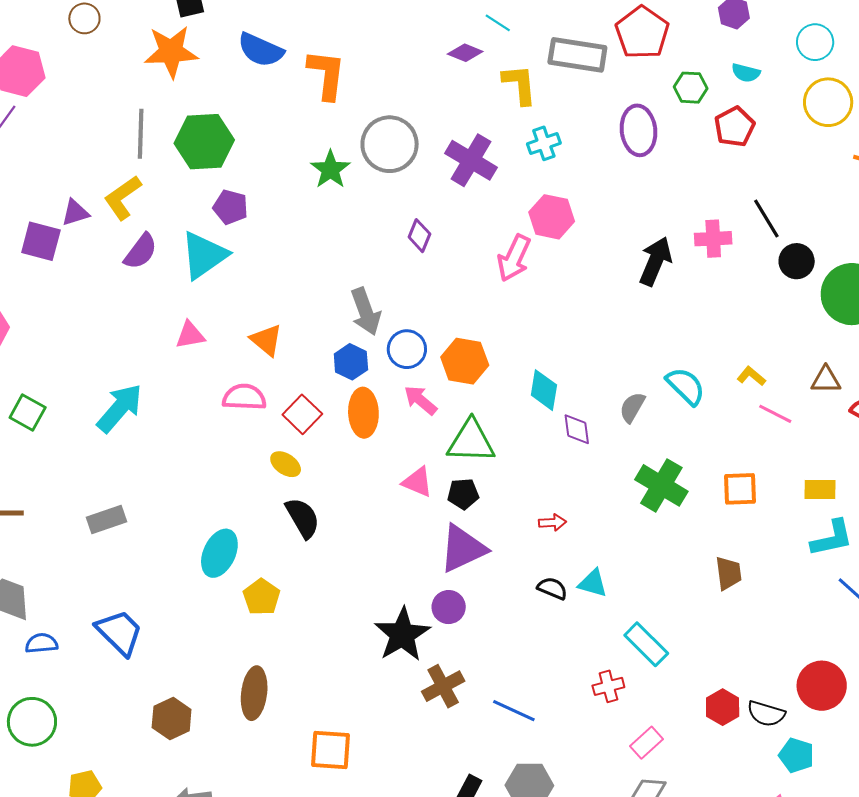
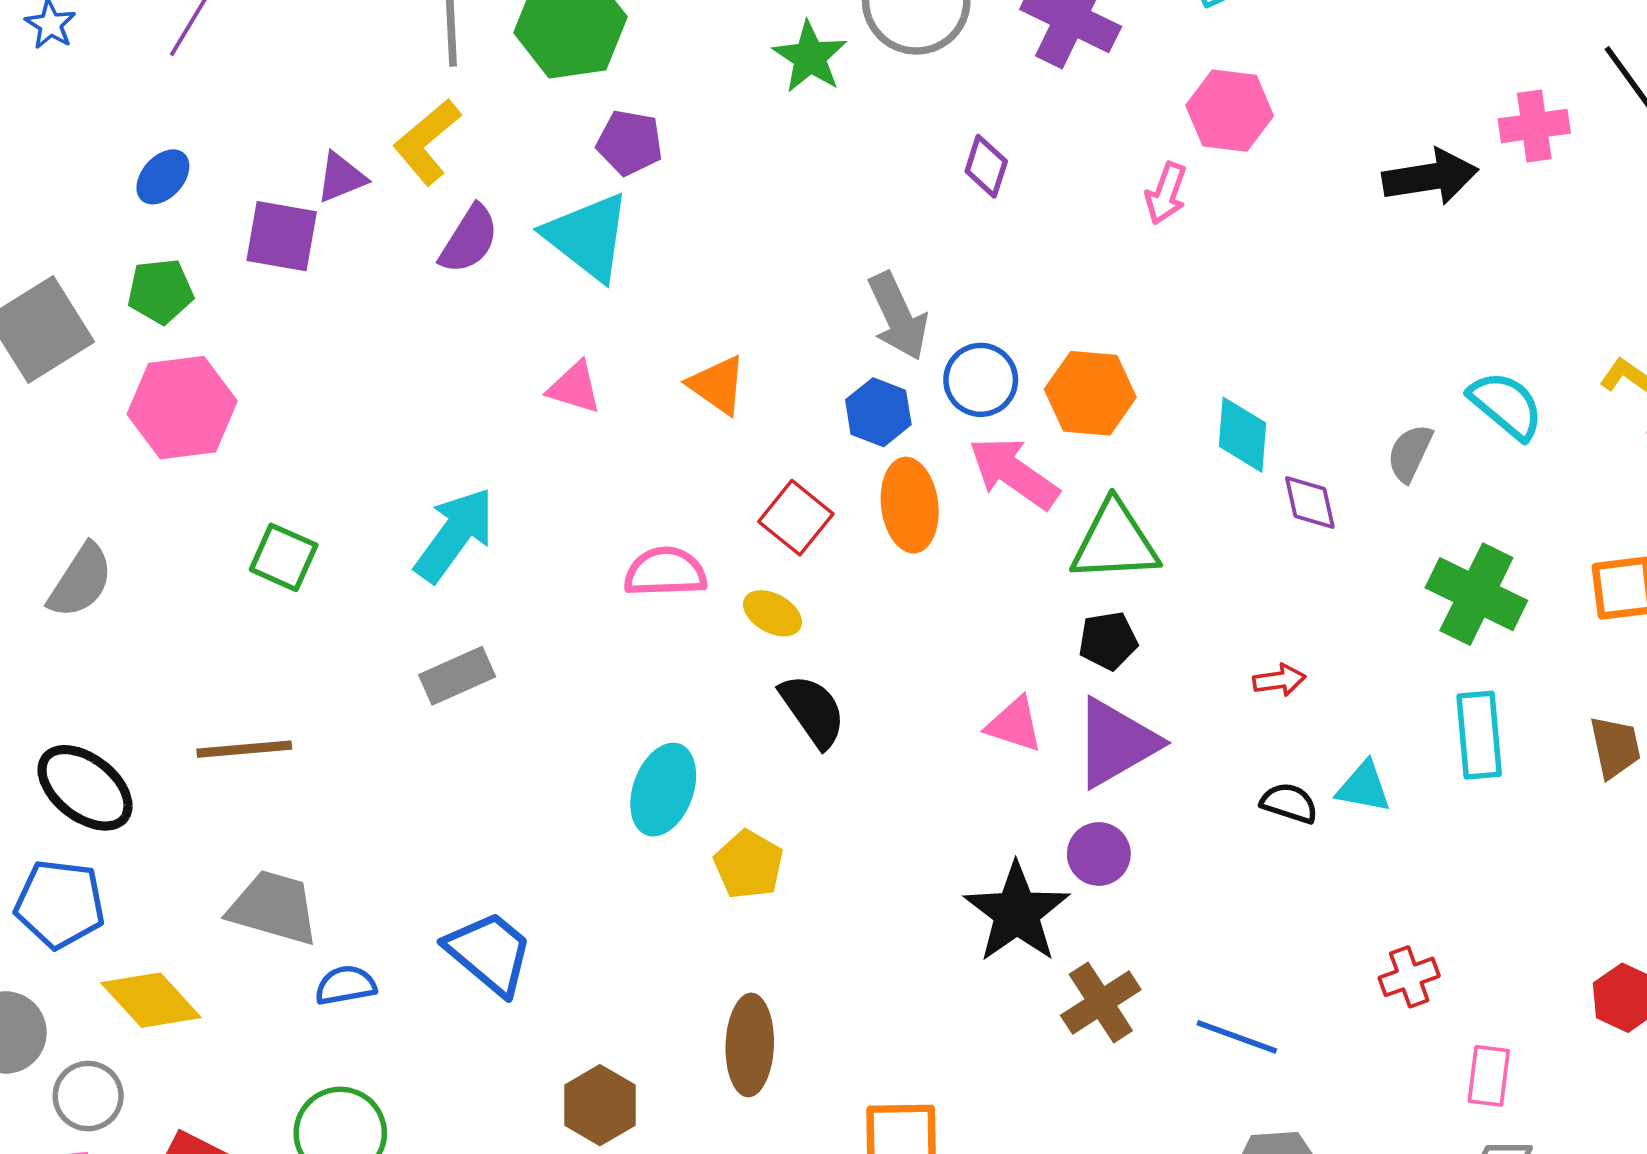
cyan triangle: (204, 255) -> (588, 237), turned -42
pink arrow: (514, 258) -> (1166, 193), size x0.7
black arrow: (655, 261) -> (1430, 177), turned 63
pink triangle: (190, 335) -> (574, 388), turned 32
pink semicircle: (244, 397) -> (665, 572), moved
pink arrow: (420, 400) -> (1014, 473), size x1.4
pink triangle: (417, 482) -> (1014, 725), moved
gray rectangle: (107, 519) -> (457, 676), moved
cyan rectangle: (646, 644) -> (1479, 735), moved, turned 45
pink rectangle: (646, 743) -> (1489, 1076), turned -36

